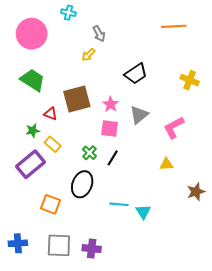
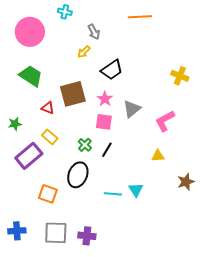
orange line: (174, 26) -> (140, 17), moved
black trapezoid: (136, 74) -> (112, 70), moved
green star: (33, 131) -> (15, 124), moved
cyan triangle: (143, 212) -> (136, 190), moved

